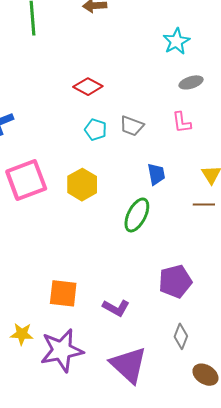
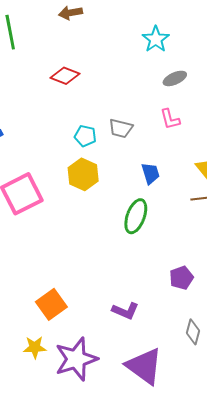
red diamond: (88, 87) -> (65, 76), moved
yellow hexagon: (82, 185) -> (83, 174), moved
purple pentagon: (175, 281) -> (181, 278), size x0.7
orange square: (63, 293) -> (51, 304), moved, turned -36

